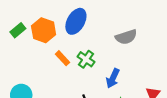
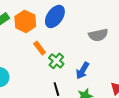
green cross: (86, 59) -> (56, 61), moved

